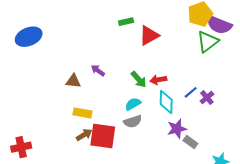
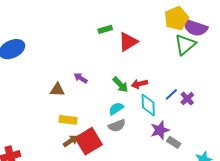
red square: (103, 136) -> (89, 141), turned -36

